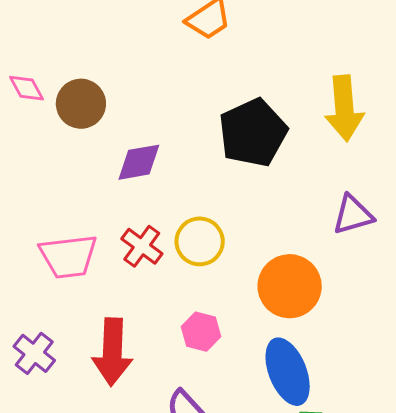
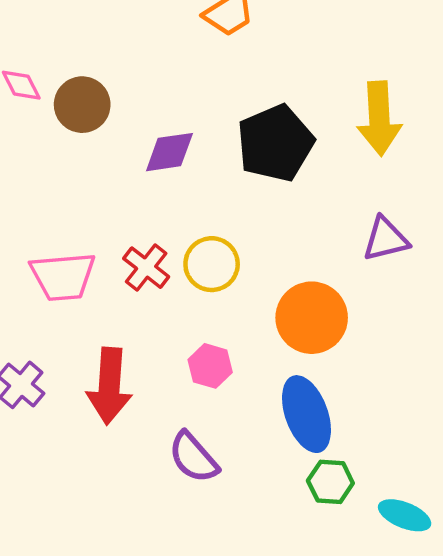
purple diamond: (139, 162) -> (169, 152), moved

